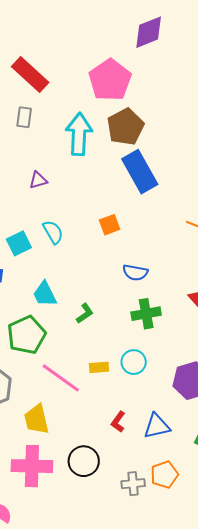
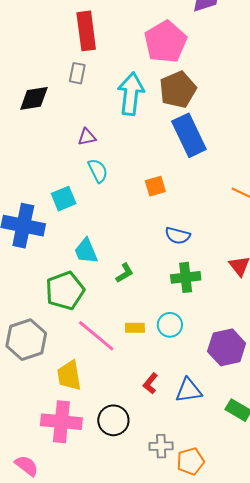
red rectangle: (30, 75) -> (86, 31), turned 36
cyan semicircle: (53, 232) -> (98, 171), moved
orange pentagon: (164, 475) -> (190, 461), moved

